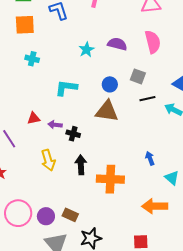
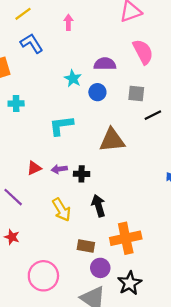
blue circle: (110, 84) -> (97, 92), moved
orange cross: (110, 179) -> (126, 238), moved
brown rectangle: (70, 215) -> (86, 246), moved
purple circle: (46, 216) -> (100, 268), moved

